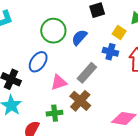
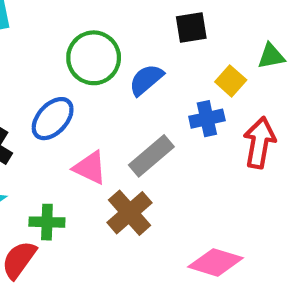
blue cross: (110, 52) -> (207, 119), turned -35
pink triangle: (59, 82) -> (90, 168), turned 36
green cross: (55, 113) -> (47, 222), moved

